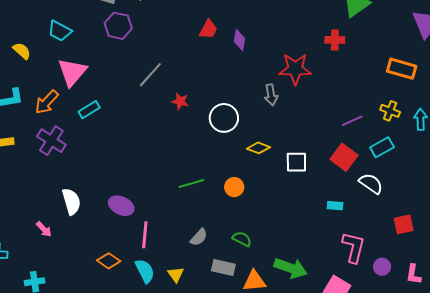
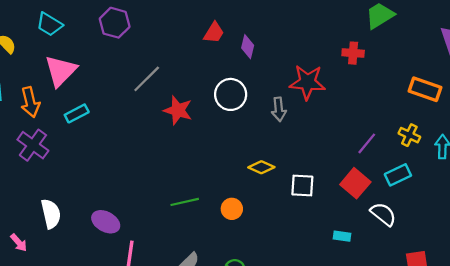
red star: (180, 101) -> (178, 110), size x1.5
orange arrow: (47, 102) -> (30, 102), turned -60
white circle: (224, 118) -> (231, 94), moved
purple line: (352, 121) -> (367, 143), turned -30

